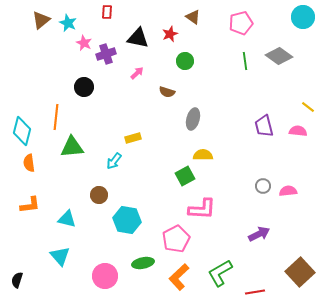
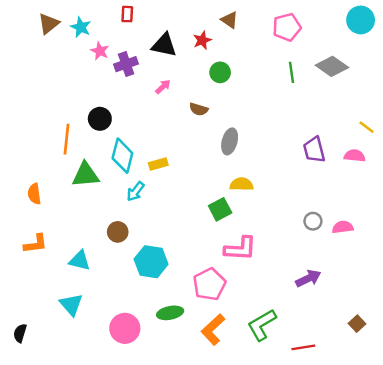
black circle: (84, 87) -> (100, 119), moved
cyan diamond: (22, 131) -> (122, 156), moved
brown square: (300, 272) -> (357, 324), size x0.5

